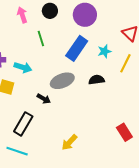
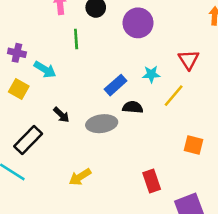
blue rectangle: (77, 48) -> (116, 85), moved, size x0.7
gray ellipse: (62, 81) -> (102, 124), moved

